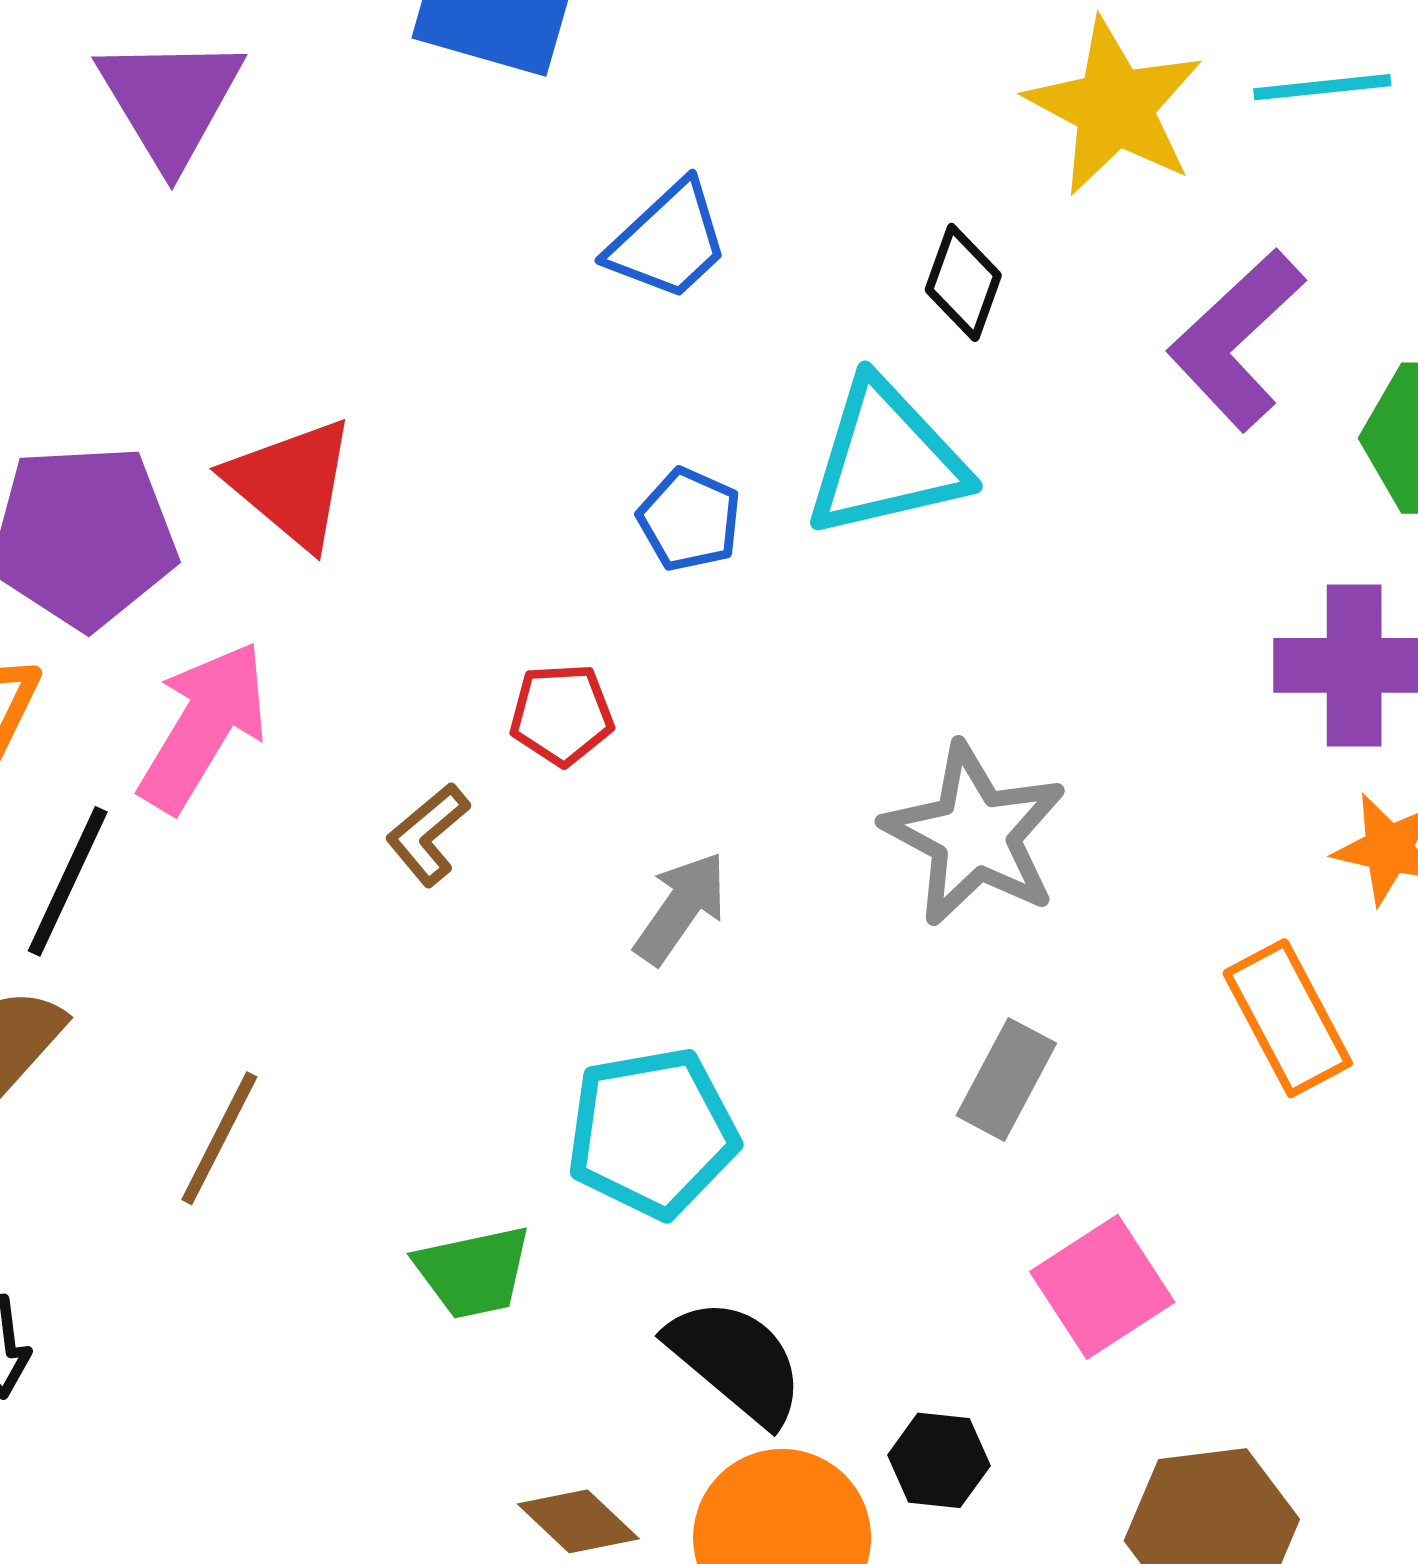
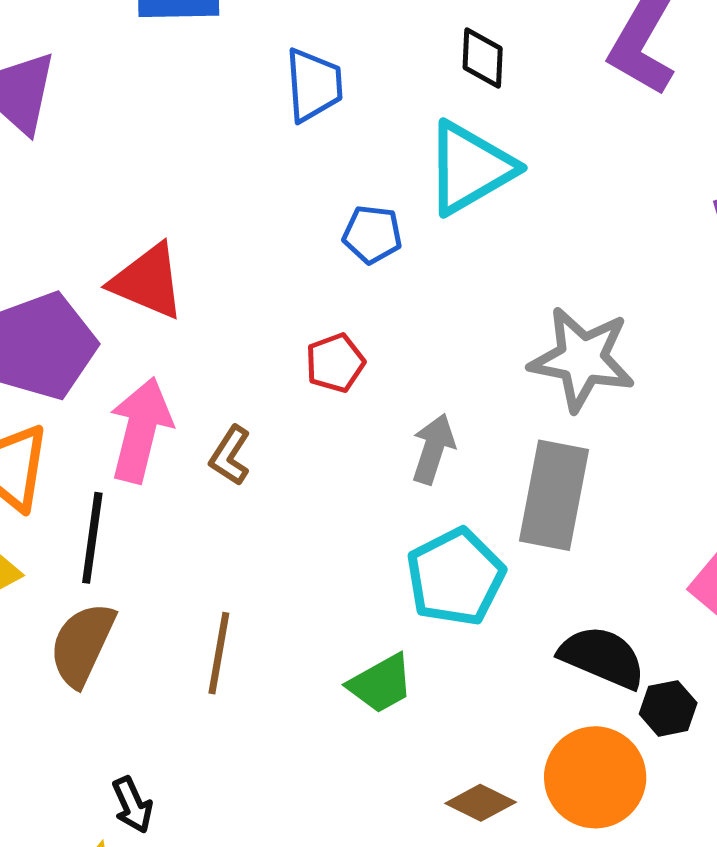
blue trapezoid: (668, 241) -> (314, 85), turned -34
brown L-shape: (428, 834) -> (230, 456), moved
gray rectangle: (1006, 1079) -> (554, 495), moved, size x1.6
black semicircle: (736, 1361) -> (602, 657), moved

